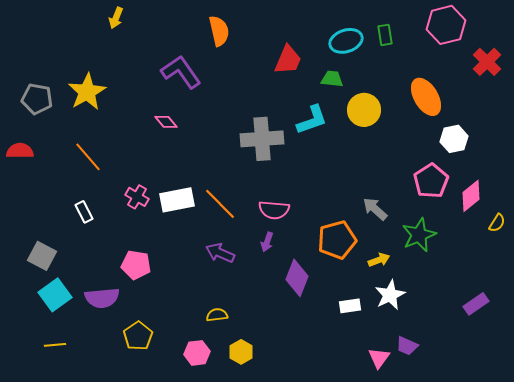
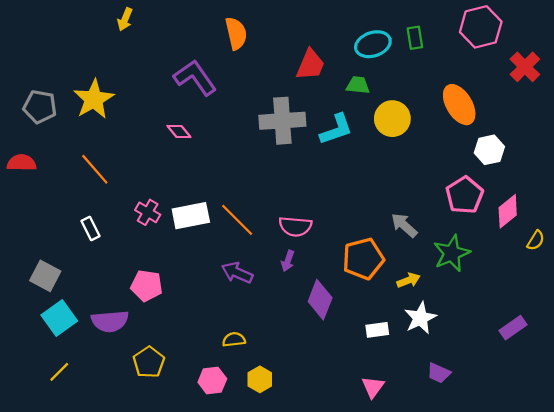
gray cross: (262, 139) -> (282, 121), moved
yellow line: (55, 345) -> (59, 372), turned -40
pink triangle: (379, 358) -> (373, 387), moved

